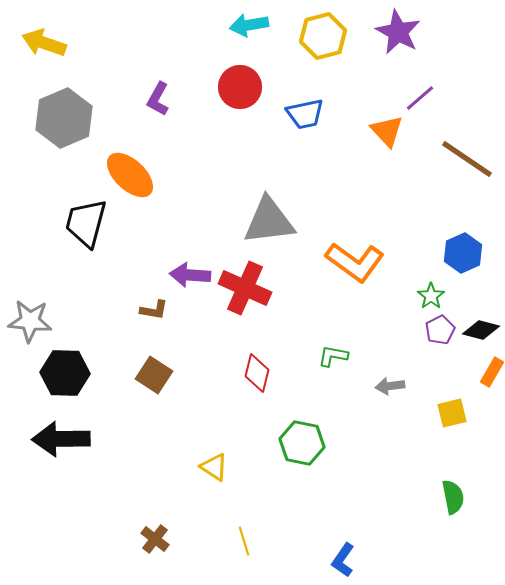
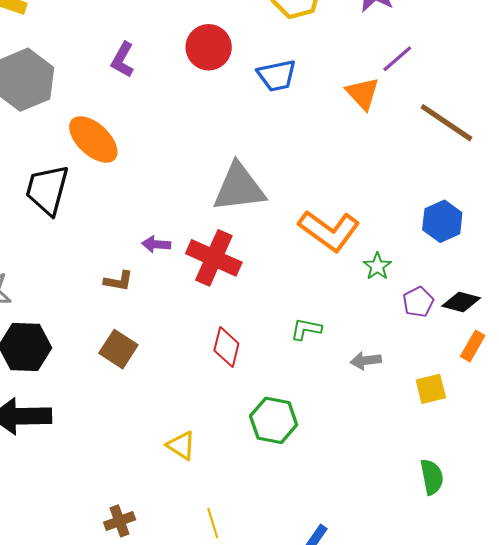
purple arrow: (190, 275) -> (156, 244), size x0.7
green star: (431, 296) -> (377, 266), moved
brown cross: (155, 539) -> (120, 521), turned 32

